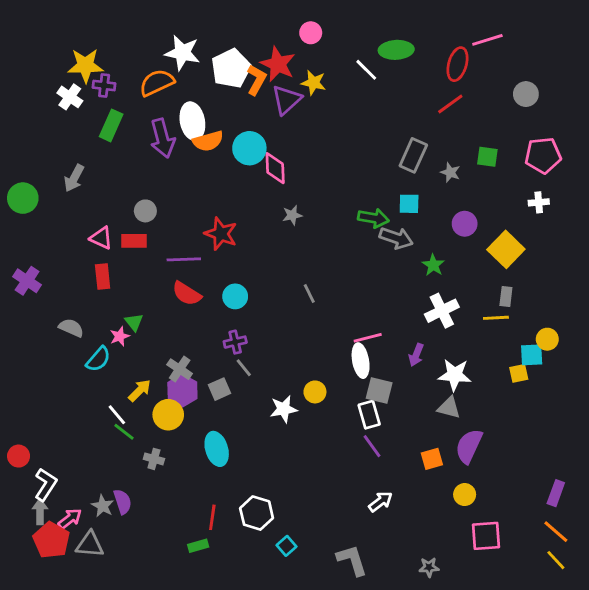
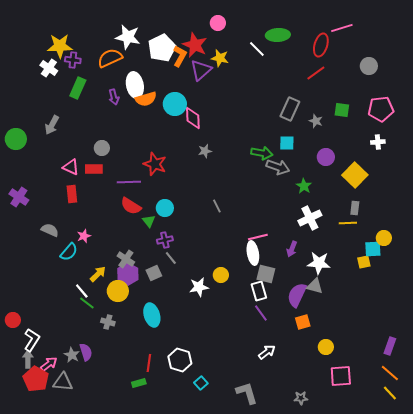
purple arrow: (162, 138) -> (114, 97), size x0.6
green triangle: (134, 322) -> (149, 221), moved
purple semicircle: (469, 446) -> (297, 295), moved

